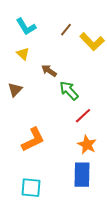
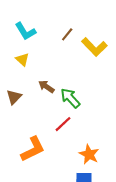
brown arrow: (49, 71) -> (46, 87), moved
red line: (83, 116) -> (63, 124), moved

